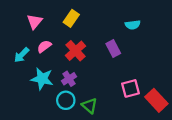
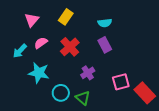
cyan semicircle: (133, 25) -> (105, 23), moved
purple cross: (69, 79) -> (88, 73), moved

